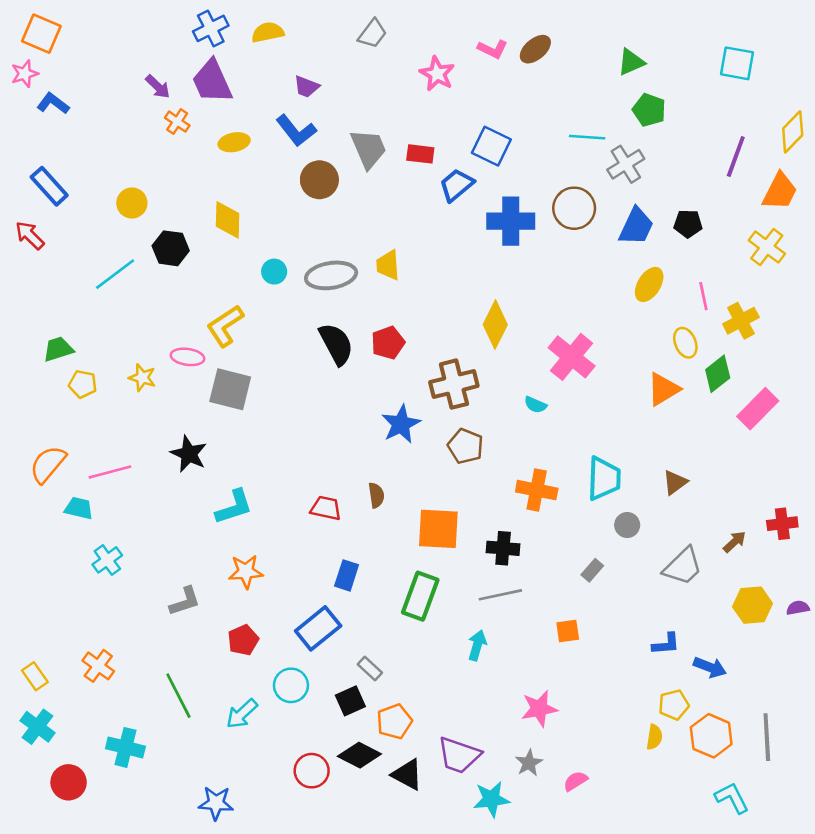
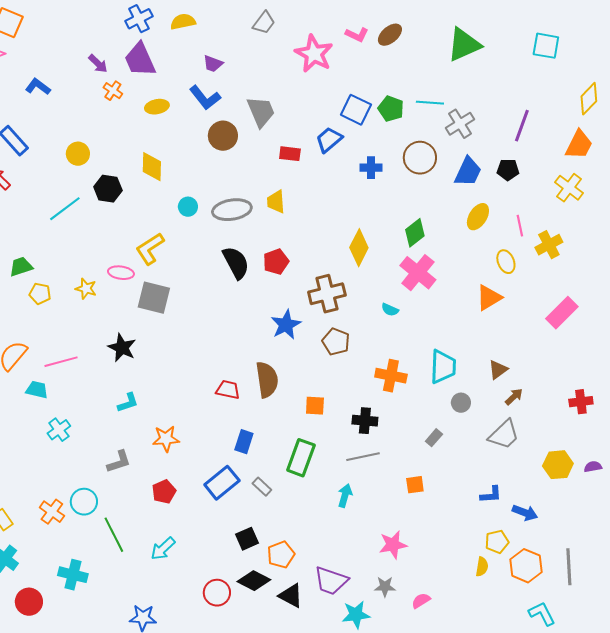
green triangle: (631, 62) -> (464, 45), size x1.6
pink star: (437, 74) -> (314, 54), size x1.4
blue L-shape: (53, 103) -> (38, 87), moved
green pentagon: (649, 110) -> (391, 109), moved
red rectangle: (420, 154) -> (290, 154), moved
purple line: (736, 156) -> (522, 126), moved
blue cross: (511, 221) -> (371, 168), size x0.6
green diamond: (718, 374) -> (415, 233), moved
brown semicircle: (376, 495) -> (267, 380), size x1.8
cyan L-shape: (234, 507) -> (128, 403), moved, size x0.7
orange square: (438, 529) -> (315, 406), size x0.6
brown arrow: (734, 542) -> (514, 397), moved
gray rectangle: (370, 669) -> (262, 487), moved
cyan circle: (291, 685) -> (84, 502), moved
gray star: (529, 763) -> (385, 587), turned 30

